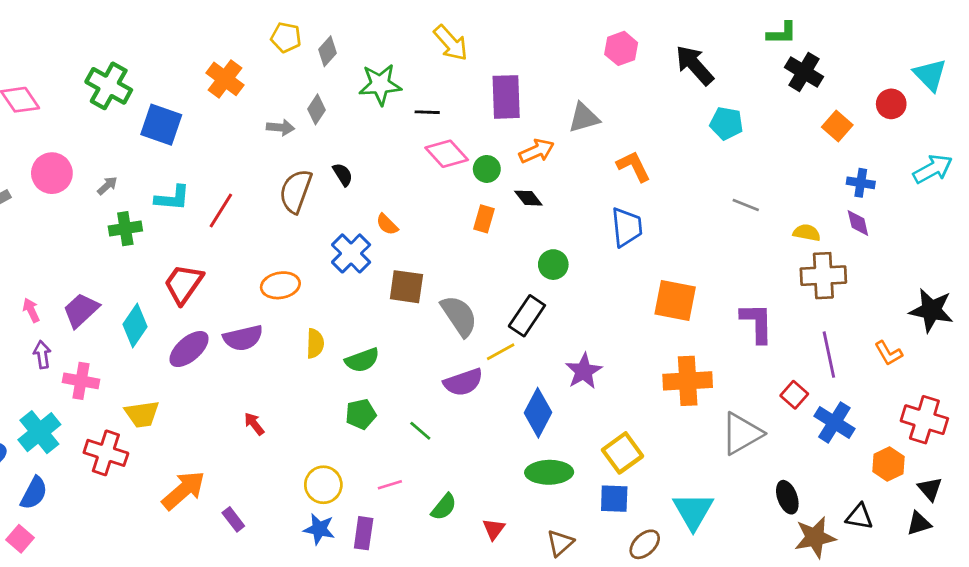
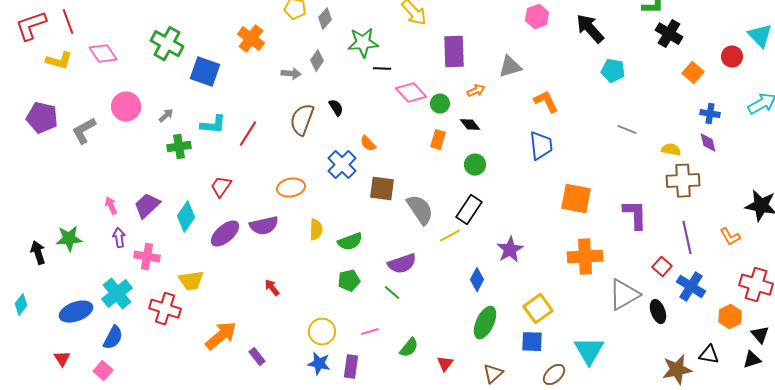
black line: (427, 112) -> (382, 69), moved
orange arrow: (537, 151) -> (476, 91), size x0.7
green circle: (553, 265) -> (475, 165), moved
red trapezoid: (183, 284) -> (221, 187), size x0.7
purple semicircle: (463, 382) -> (402, 264), moved
blue diamond: (538, 413) -> (477, 280), size x0.7
green ellipse: (549, 472) -> (485, 323), turned -64
black ellipse: (787, 497) -> (658, 312), moved

